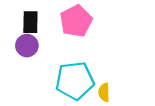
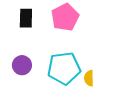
purple circle: (27, 46) -> (22, 65), moved

